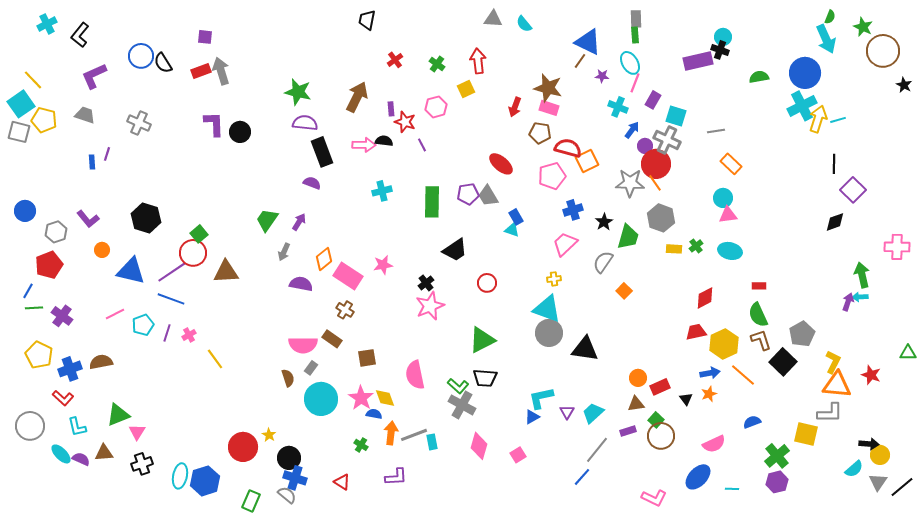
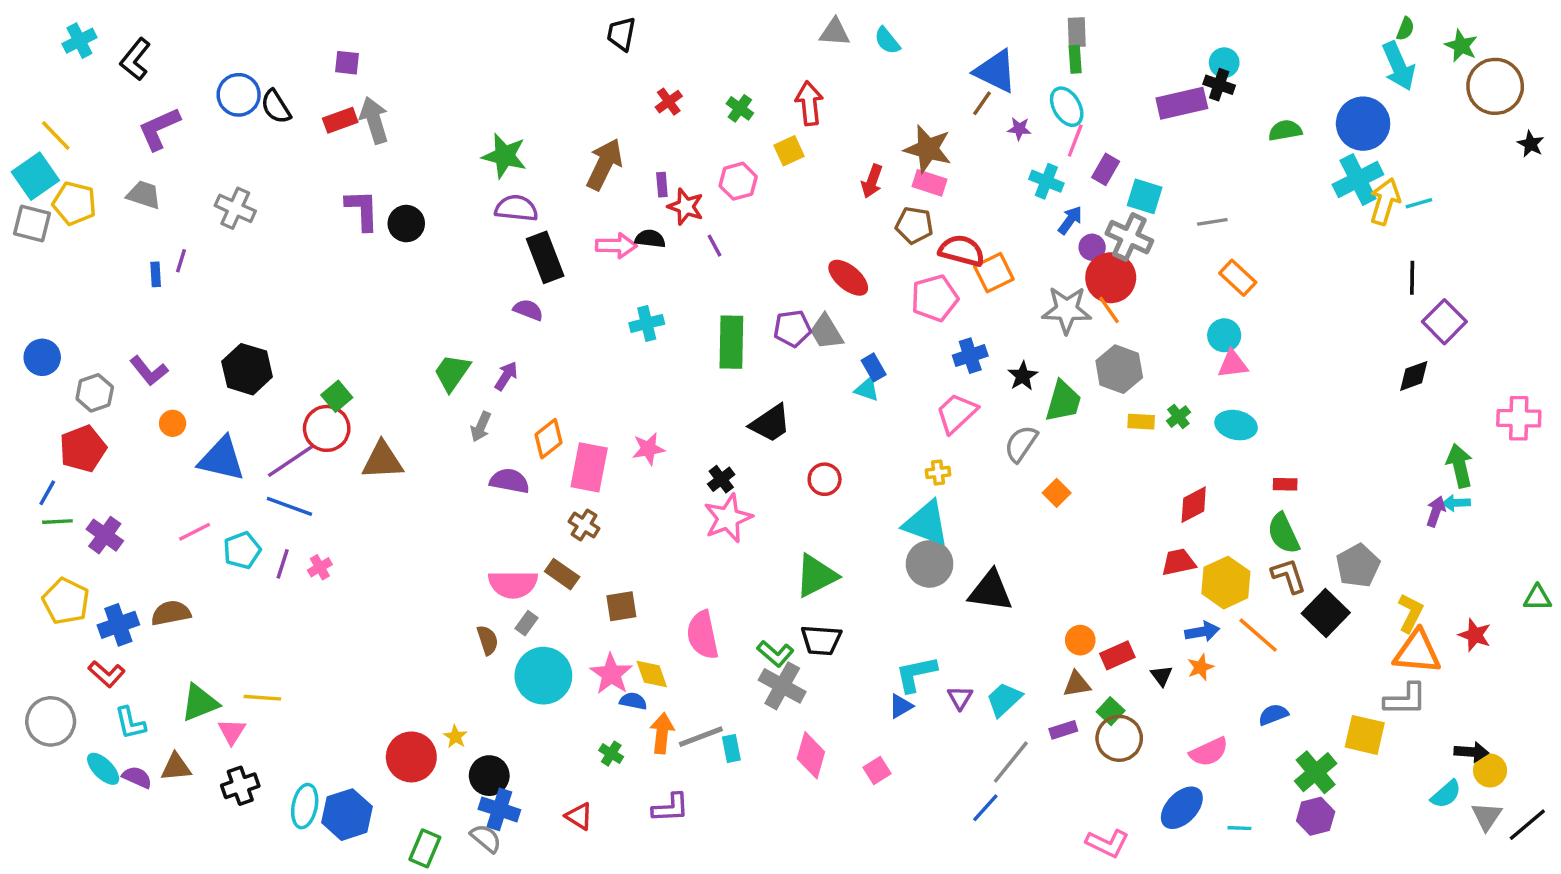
pink rectangle: (348, 276) -> (589, 467), turned 68
yellow line: (215, 359) -> (262, 698), moved, turned -50

